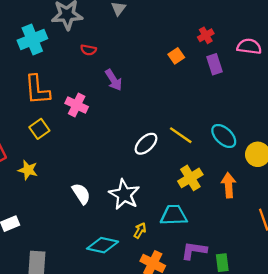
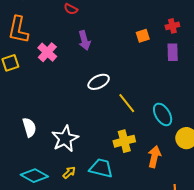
white ellipse: (146, 144) -> (99, 82), moved

